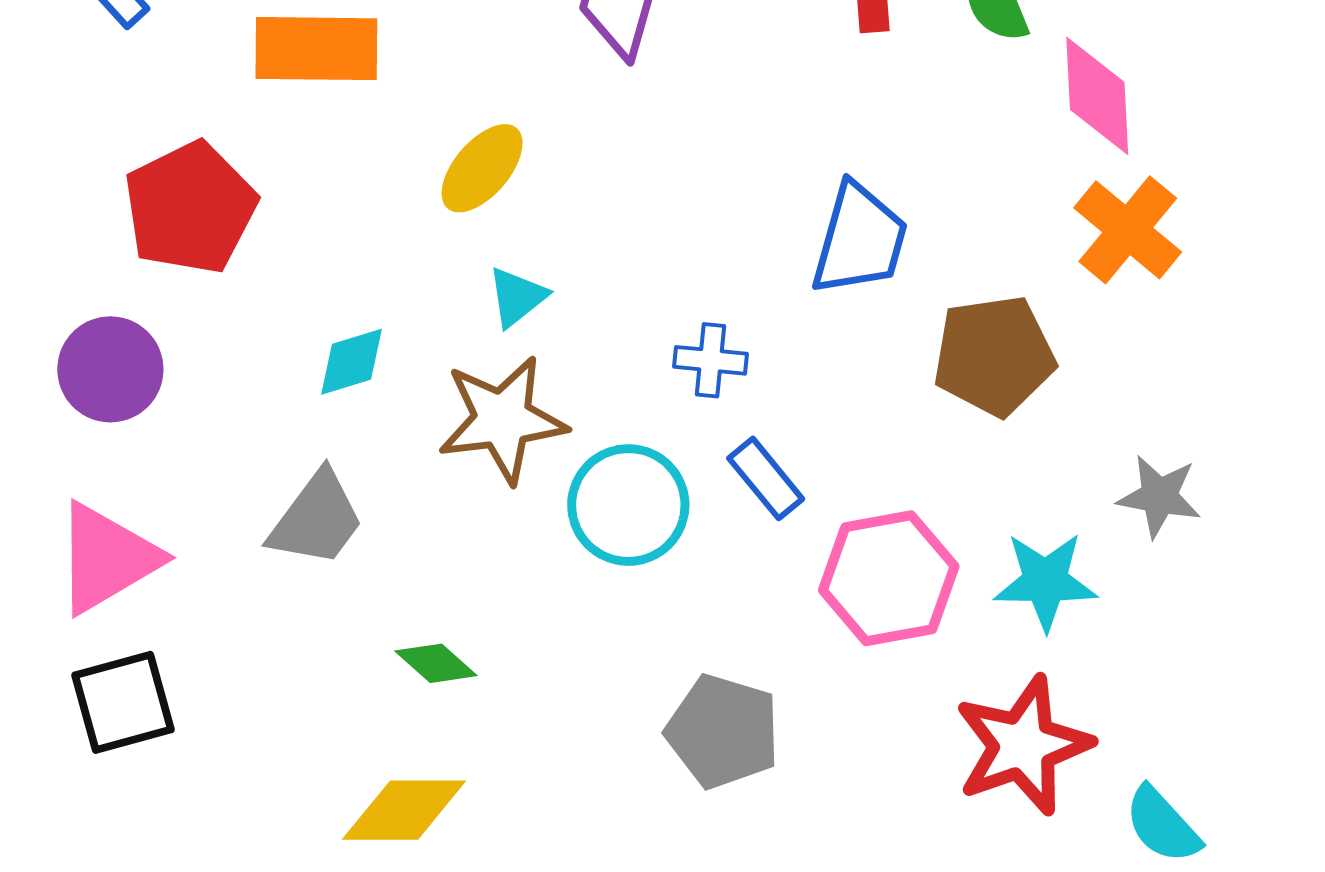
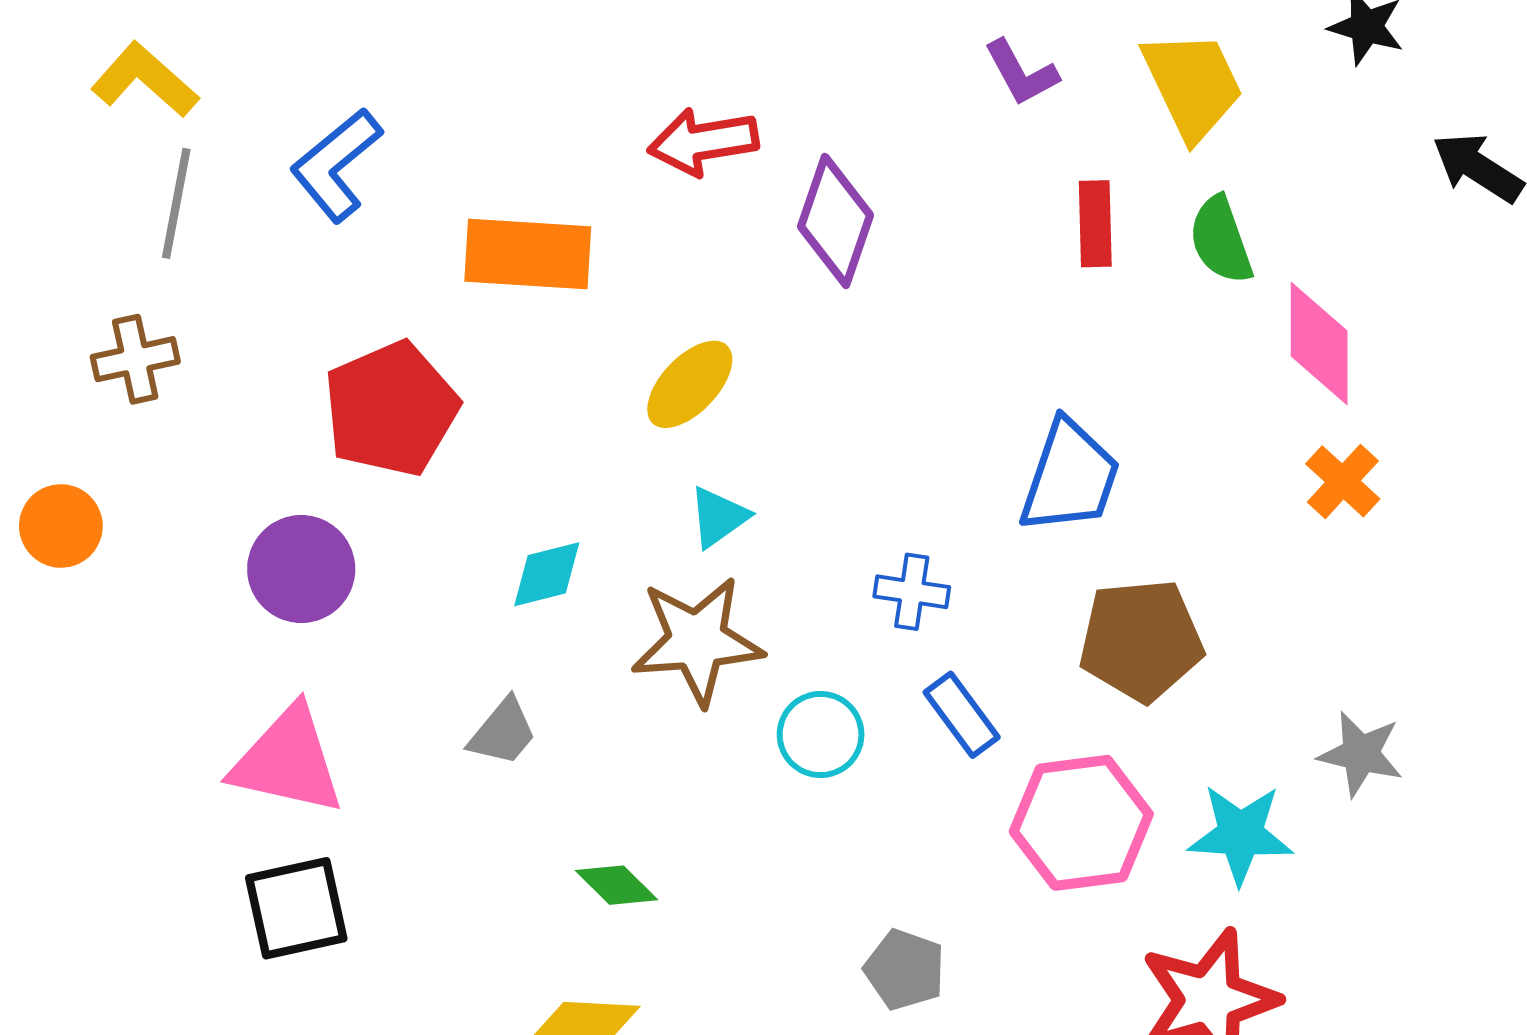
orange cross: (1128, 230) -> (1343, 481), size x0.7
brown pentagon: (994, 356) -> (1141, 640), moved
cyan circle: (628, 505) -> (821, 735), size x0.7
gray trapezoid: (316, 519) -> (503, 732), size x0.7
pink triangle: (107, 558) -> (288, 761), turned 40
gray pentagon: (723, 731) -> (905, 970), size x0.7

